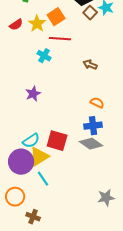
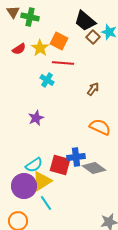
orange square: (56, 17) -> (59, 41), turned -30
brown arrow: (90, 65) -> (93, 89), turned 104
orange semicircle: (97, 103) -> (100, 127), size x1.5
blue cross: (93, 126) -> (76, 157), moved

